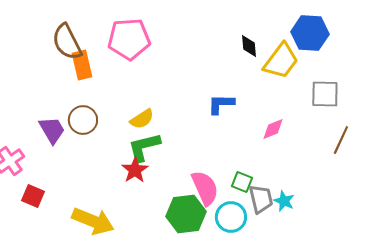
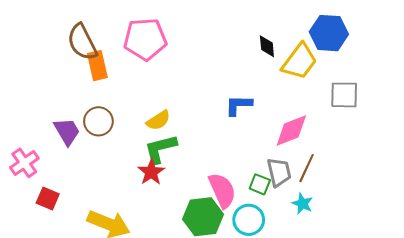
pink diamond: (273, 129) -> (291, 130), size x1.5
brown line: (341, 140) -> (307, 168), moved
gray trapezoid: (261, 199) -> (279, 172), moved

